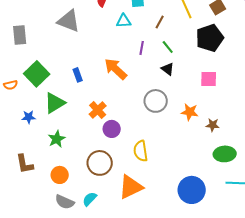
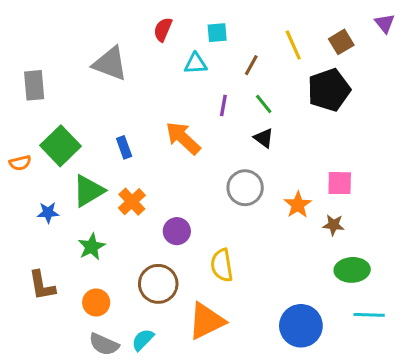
pink square: (209, 79) -> (340, 183), moved
orange cross: (98, 110) -> (132, 202), moved
orange star: (190, 112) -> (298, 205), turned 30

